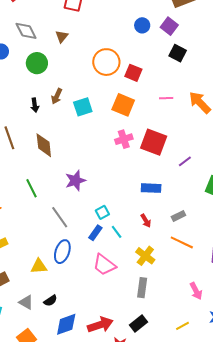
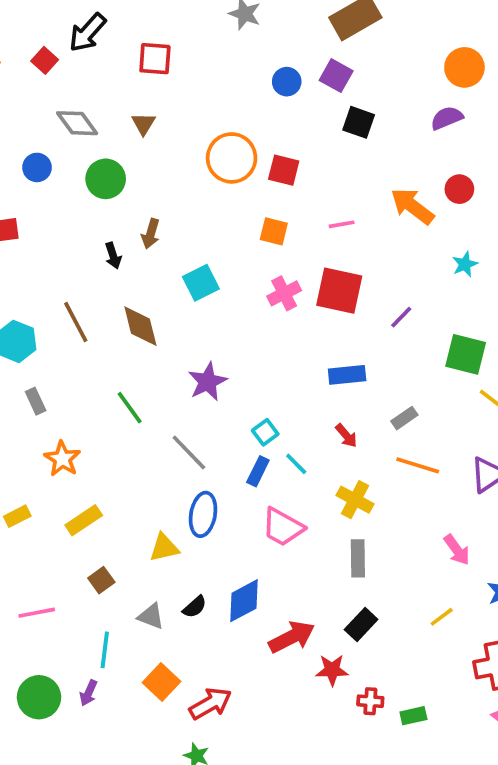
pink line: (166, 98) -> (342, 224), moved
orange square: (123, 105) -> (274, 231), size x0.7
cyan square: (83, 107) -> (201, 283), moved
blue diamond: (66, 324) -> (244, 601), moved

